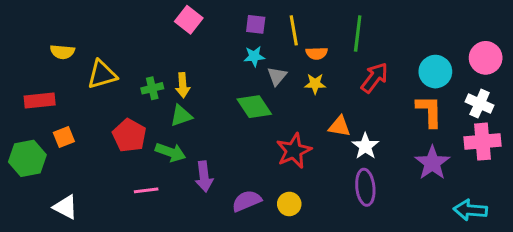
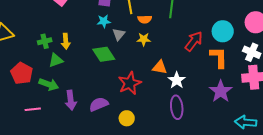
red arrow: (374, 78) -> (194, 41), moved
yellow arrow: (183, 85) -> (66, 41), moved
green cross: (152, 88) -> (45, 41), moved
purple semicircle: (247, 201) -> (99, 104), moved

